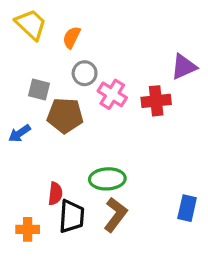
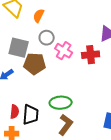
gray square: (39, 89) -> (19, 48), size x1.5
red semicircle: (55, 194) -> (15, 112), moved
black trapezoid: (72, 216) -> (31, 115), moved

